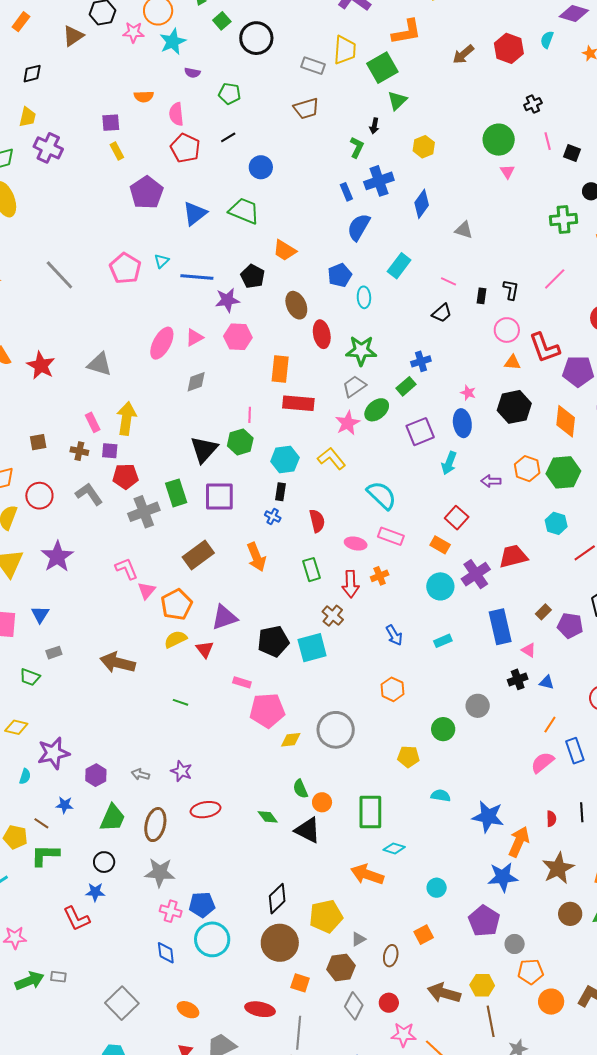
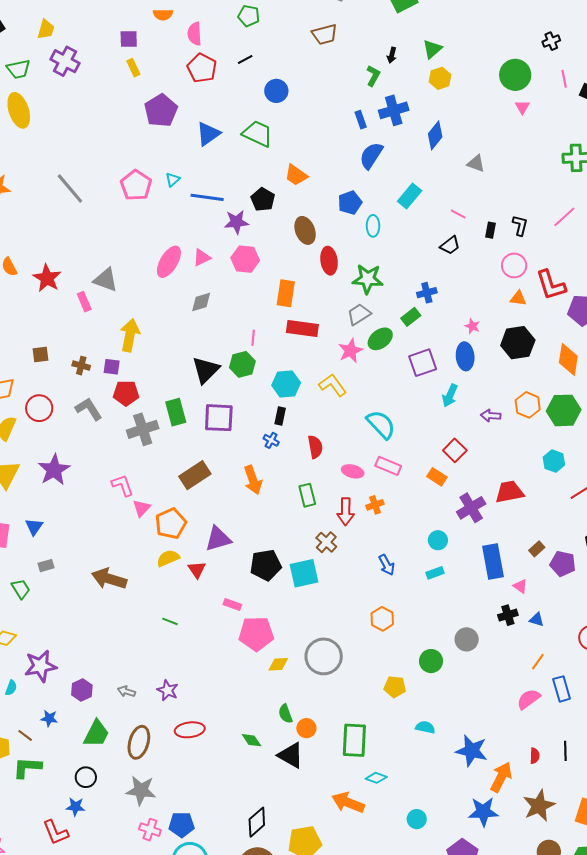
green triangle: (397, 101) -> (432, 49), moved
pink rectangle: (93, 422) -> (84, 302), moved
cyan circle: (440, 586) -> (438, 540), moved, size x0.7
green trapezoid: (30, 677) -> (21, 589), turned -145

